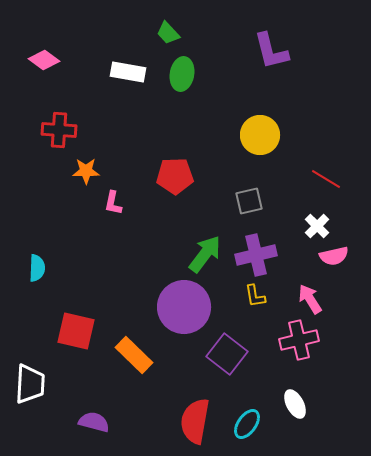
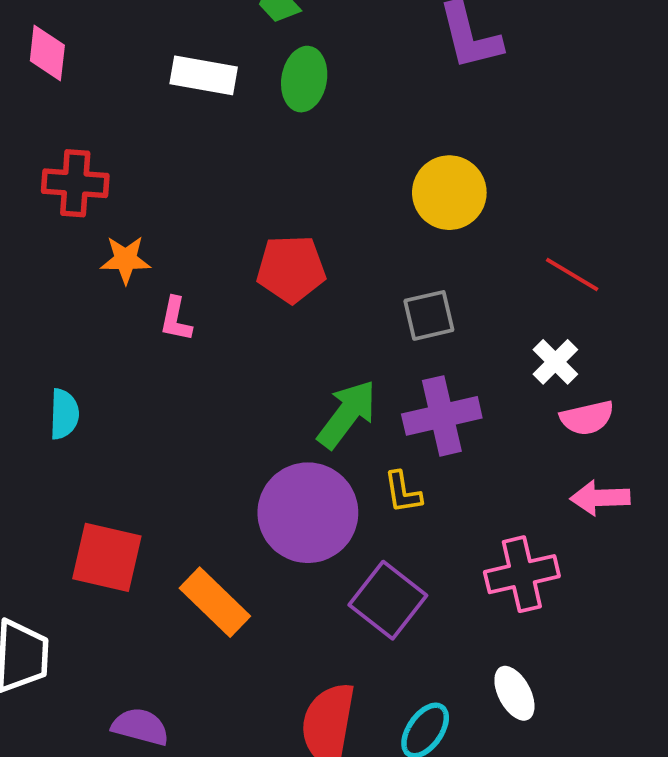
pink diamond: (44, 60) -> (47, 53), turned 60
cyan semicircle: (37, 268) -> (64, 414), moved
yellow L-shape: (255, 296) -> (403, 492), moved
pink arrow: (310, 299) -> (600, 498), moved, turned -60

